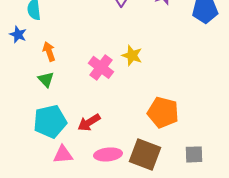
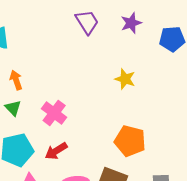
yellow star: (132, 55) -> (125, 79), moved
pink cross: (101, 67) -> (54, 113), moved

